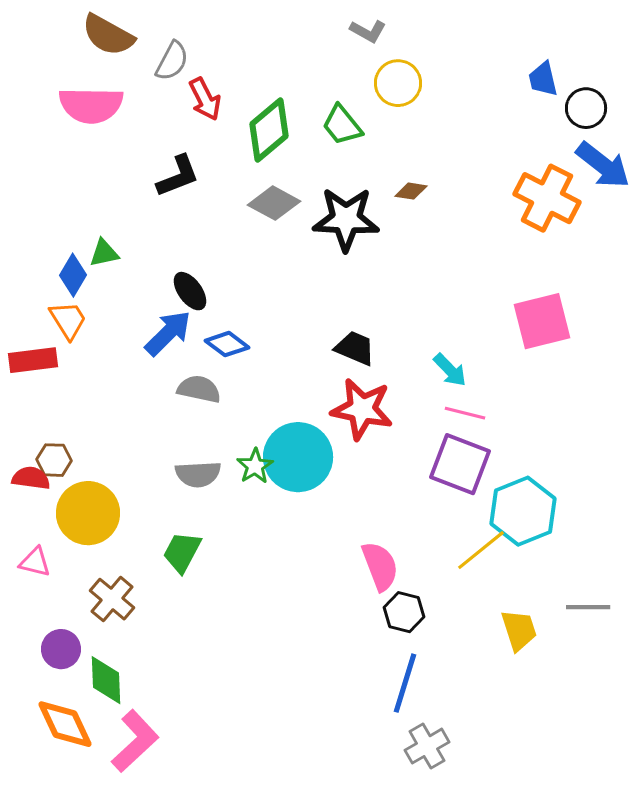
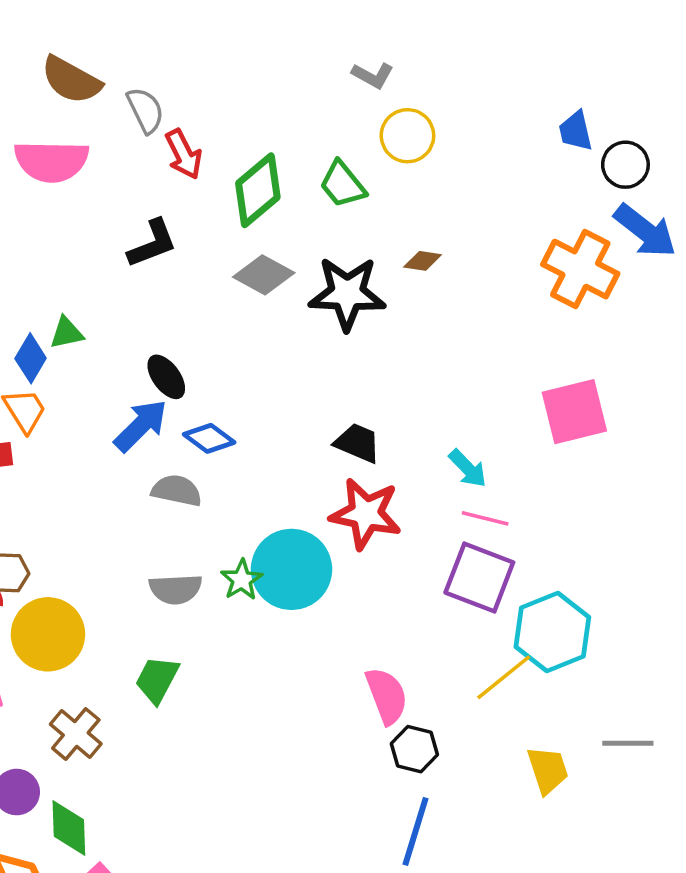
gray semicircle: (172, 61) -> (145, 110), turned -54

